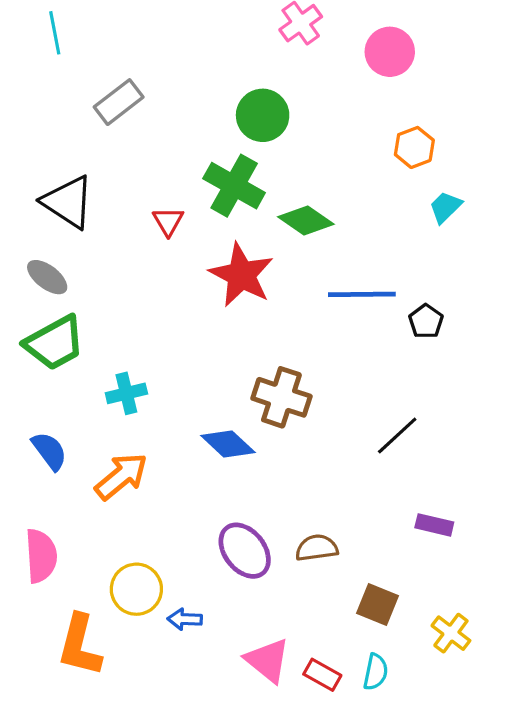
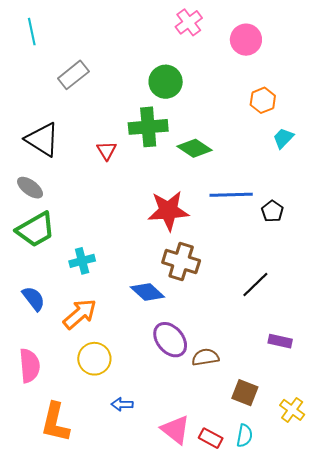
green cross: (234, 186) -> (148, 127), turned -33
red star: (241, 275) -> (168, 211), moved, turned -30
purple ellipse: (245, 551) -> (170, 340), moved
yellow circle: (136, 589) -> (94, 359), moved

